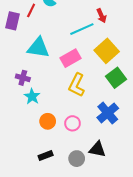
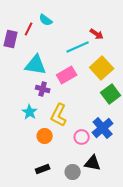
red arrow: (101, 16) -> (97, 34), turned -32
purple cross: (23, 78) -> (43, 89), moved
yellow L-shape: (77, 85) -> (59, 115), moved
pink circle: (72, 123) -> (82, 137), moved

